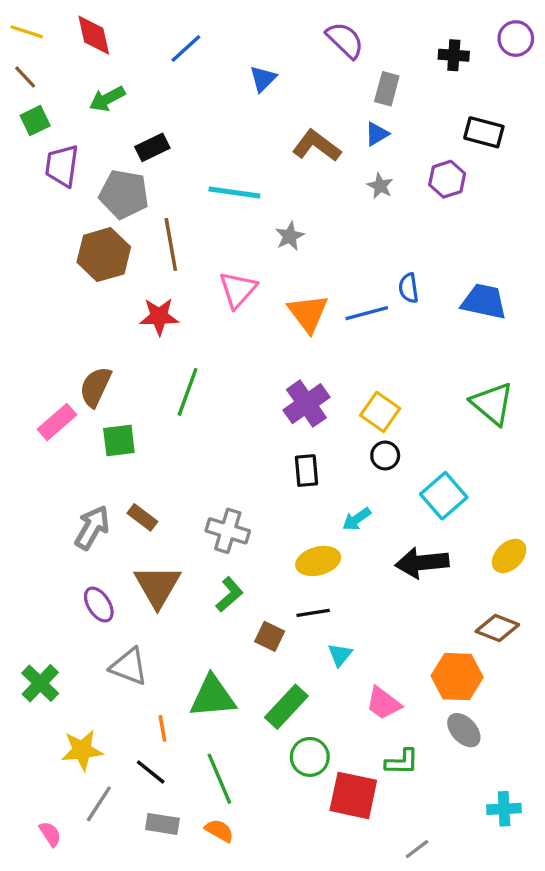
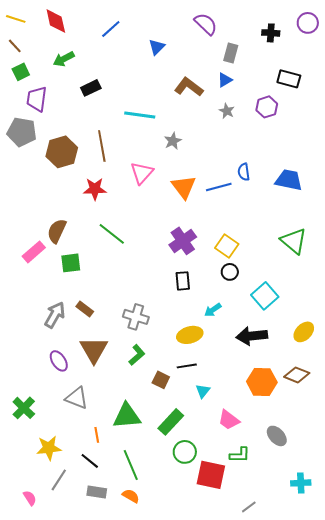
gray pentagon: (124, 194) -> (22, 132), moved
green line: (188, 392) -> (112, 234), turned -72
orange hexagon: (457, 677) -> (262, 382), moved

